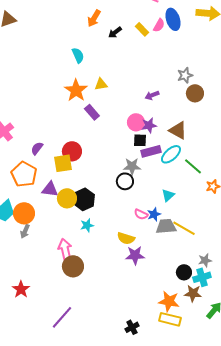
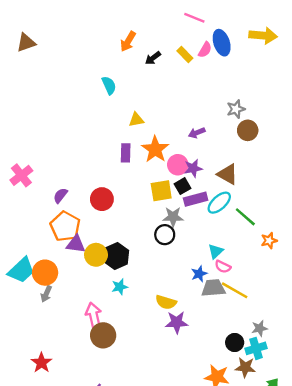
orange star: (76, 90) -> (155, 149), moved
purple rectangle: (92, 112) -> (126, 153), turned 42
black square: (140, 140) -> (183, 186), turned -32
yellow square: (63, 163) -> (161, 191), moved
orange pentagon: (24, 174) -> (65, 226), moved
pink semicircle: (141, 214) -> (223, 267), moved

